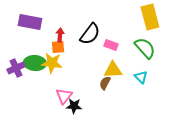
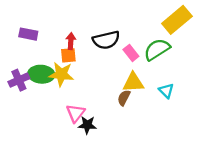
yellow rectangle: (150, 17) -> (177, 20), turned 65
purple rectangle: (30, 22) -> (28, 34), moved, size x0.7
black semicircle: (90, 34) -> (106, 40), turned 40
pink rectangle: (111, 45) -> (131, 53), turned 32
green semicircle: (145, 48) -> (157, 49), moved, turned -80

